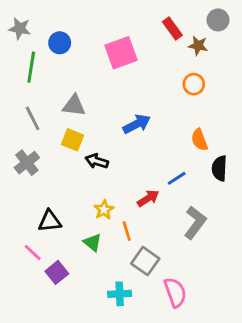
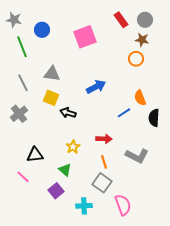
gray circle: (218, 20) -> (145, 20), moved
brown star: (198, 46) -> (142, 40), moved
green line: (31, 67) -> (22, 47), turned -30
blue line: (177, 178) -> (124, 113), moved
red arrow: (148, 198) -> (104, 139), turned 35
gray L-shape: (195, 223) -> (137, 156), turned 80
orange line: (127, 231) -> (104, 162), moved
purple square: (57, 272) -> (56, 191), moved

